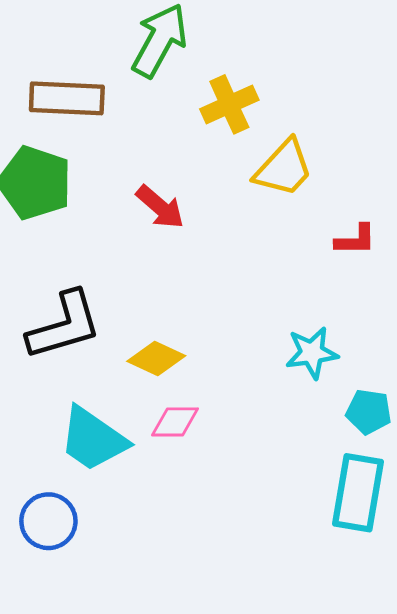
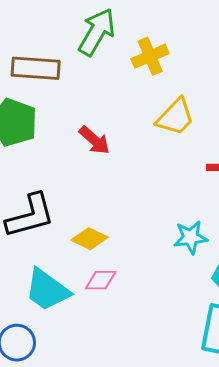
yellow cross: (229, 104) -> (150, 56), moved

